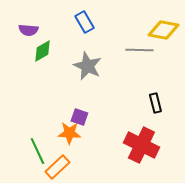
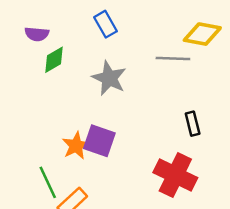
purple square: (79, 117) -> (99, 141), size x1.5
orange star: (69, 133) -> (76, 146), moved, turned -30

